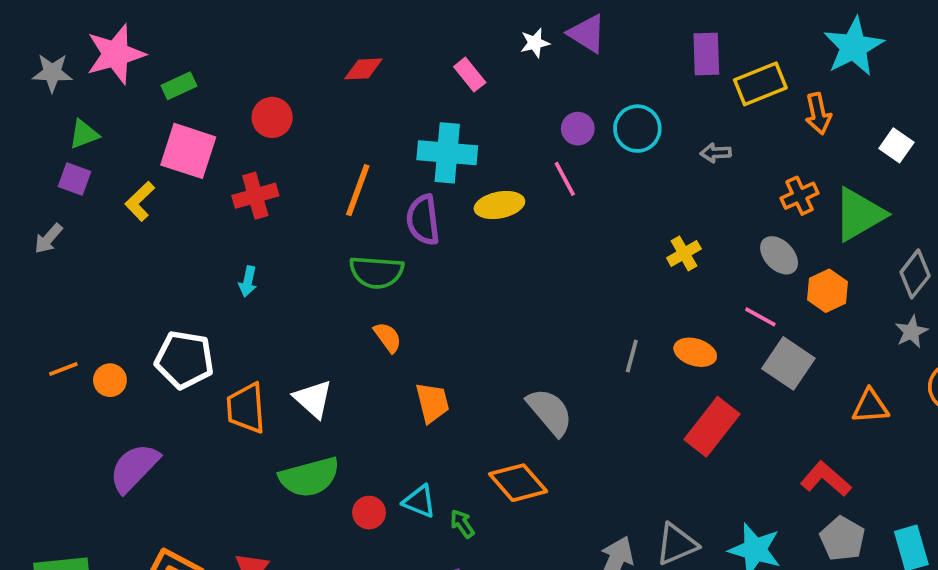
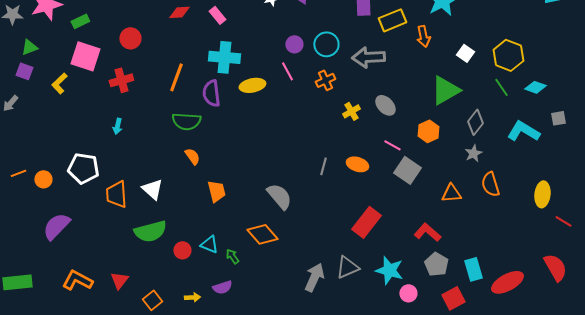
pink rectangle: (470, 75) -> (217, 15), moved
gray arrow: (716, 153) -> (368, 57), size x2.0
orange cross: (800, 196) -> (325, 80), moved
gray ellipse: (779, 255) -> (385, 105), moved
red rectangle: (712, 427) -> (366, 222), moved

